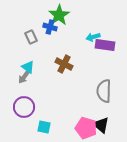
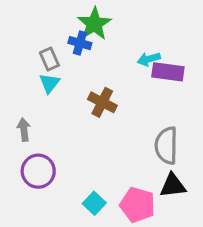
cyan triangle: (28, 67) -> (49, 83), moved, turned 32
gray arrow: (24, 77) -> (24, 130), moved, turned 136
black triangle: (101, 125) -> (173, 186), moved, turned -48
cyan square: (44, 127) -> (94, 203), moved, turned 32

